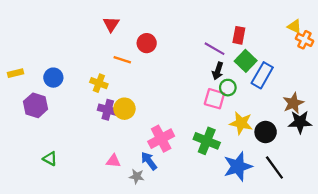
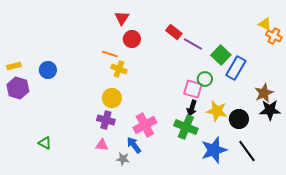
red triangle: (111, 24) -> (122, 18), moved
red rectangle: (239, 35) -> (174, 32), moved, turned -63
black arrow: (218, 71) -> (192, 108), moved
yellow cross: (99, 83) -> (119, 69), moved
purple hexagon: (36, 105) -> (18, 88), moved
purple cross: (108, 110) -> (106, 120), moved

